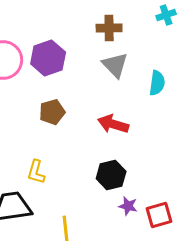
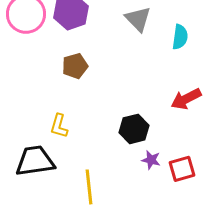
red arrow: (113, 124) -> (186, 99), moved, turned -44

